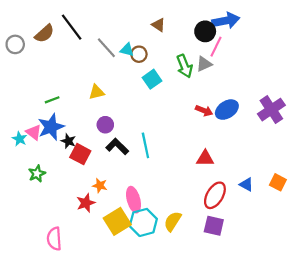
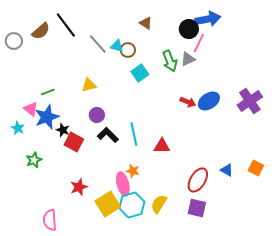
pink triangle: (34, 132) -> (31, 109), moved
red triangle: (205, 158) -> (162, 146), moved
orange star: (100, 186) -> (133, 171), moved

